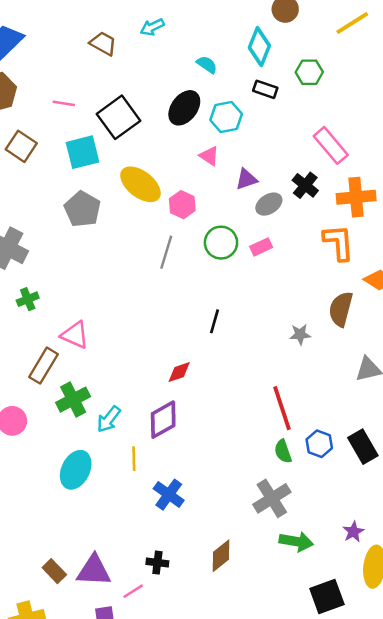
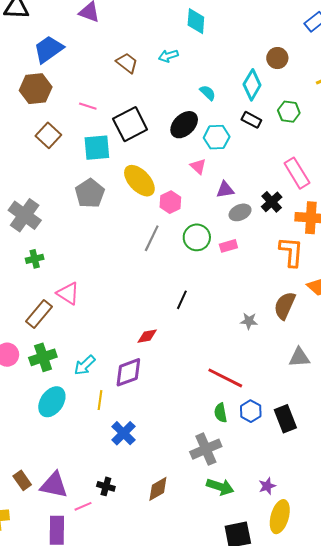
green cross: (73, 400) -> (43, 357), moved
red line: (282, 408) -> (225, 378), turned -54

